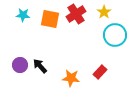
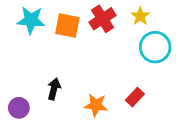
cyan star: (23, 15) -> (31, 20), size x1.5
purple circle: (20, 65) -> (19, 108), moved
black arrow: (40, 66) -> (54, 89), turned 56

